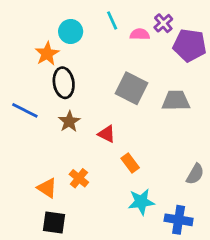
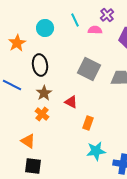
purple cross: (163, 23) -> (107, 15), moved
orange star: (47, 54) -> (17, 43), moved
orange rectangle: (130, 163) -> (88, 123), turned 56
orange cross: (79, 178) -> (42, 114), moved

